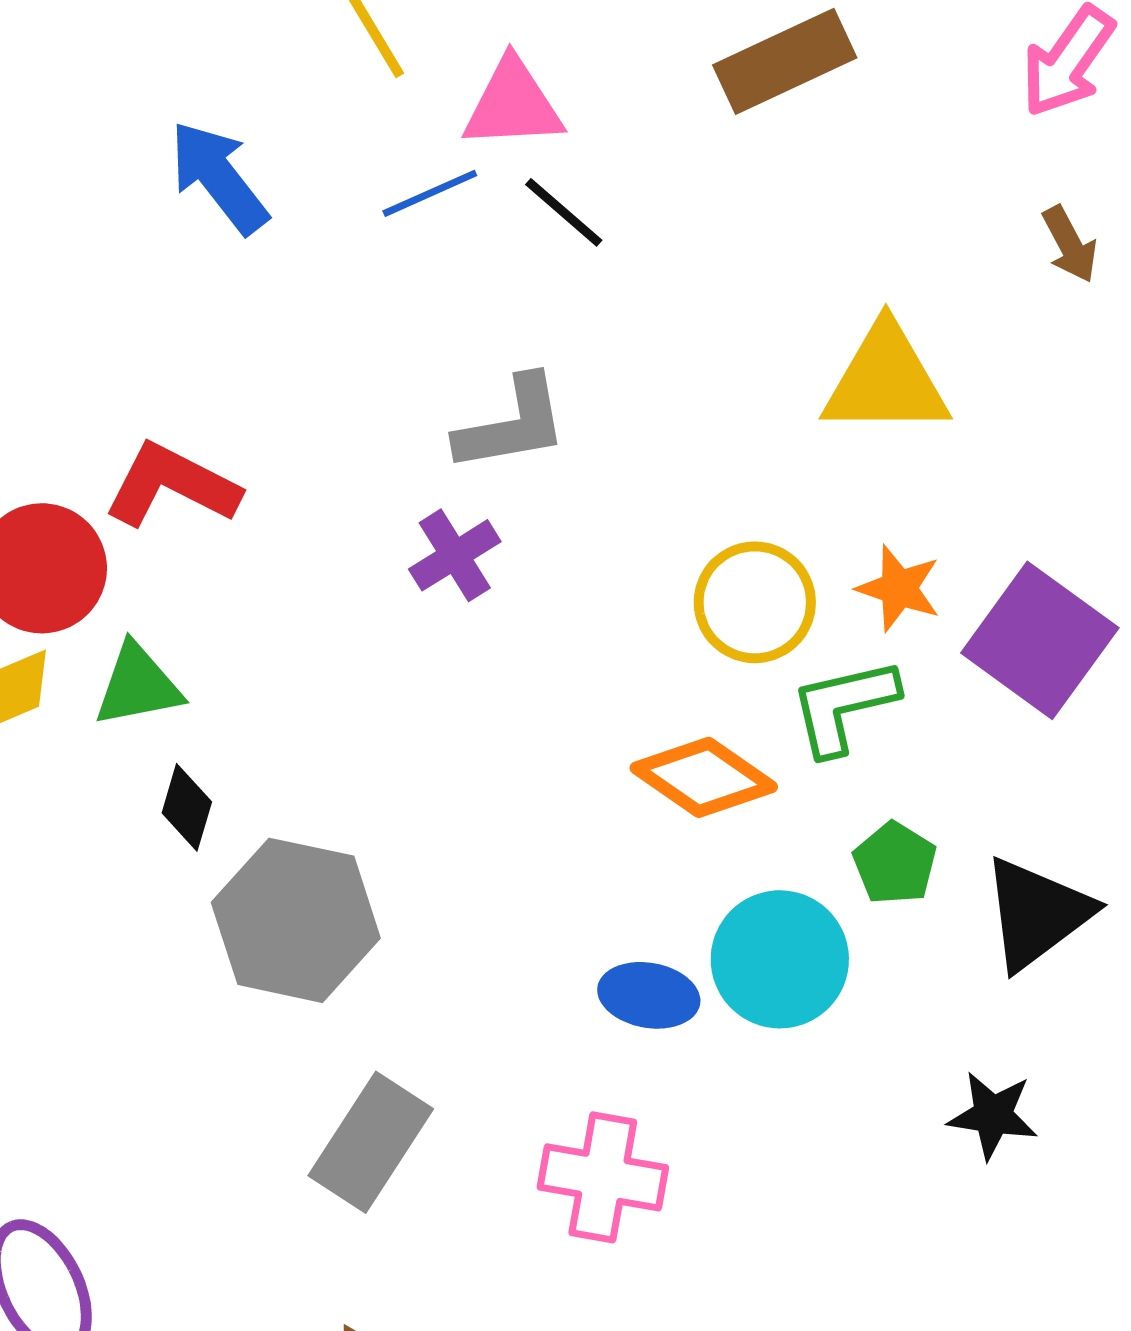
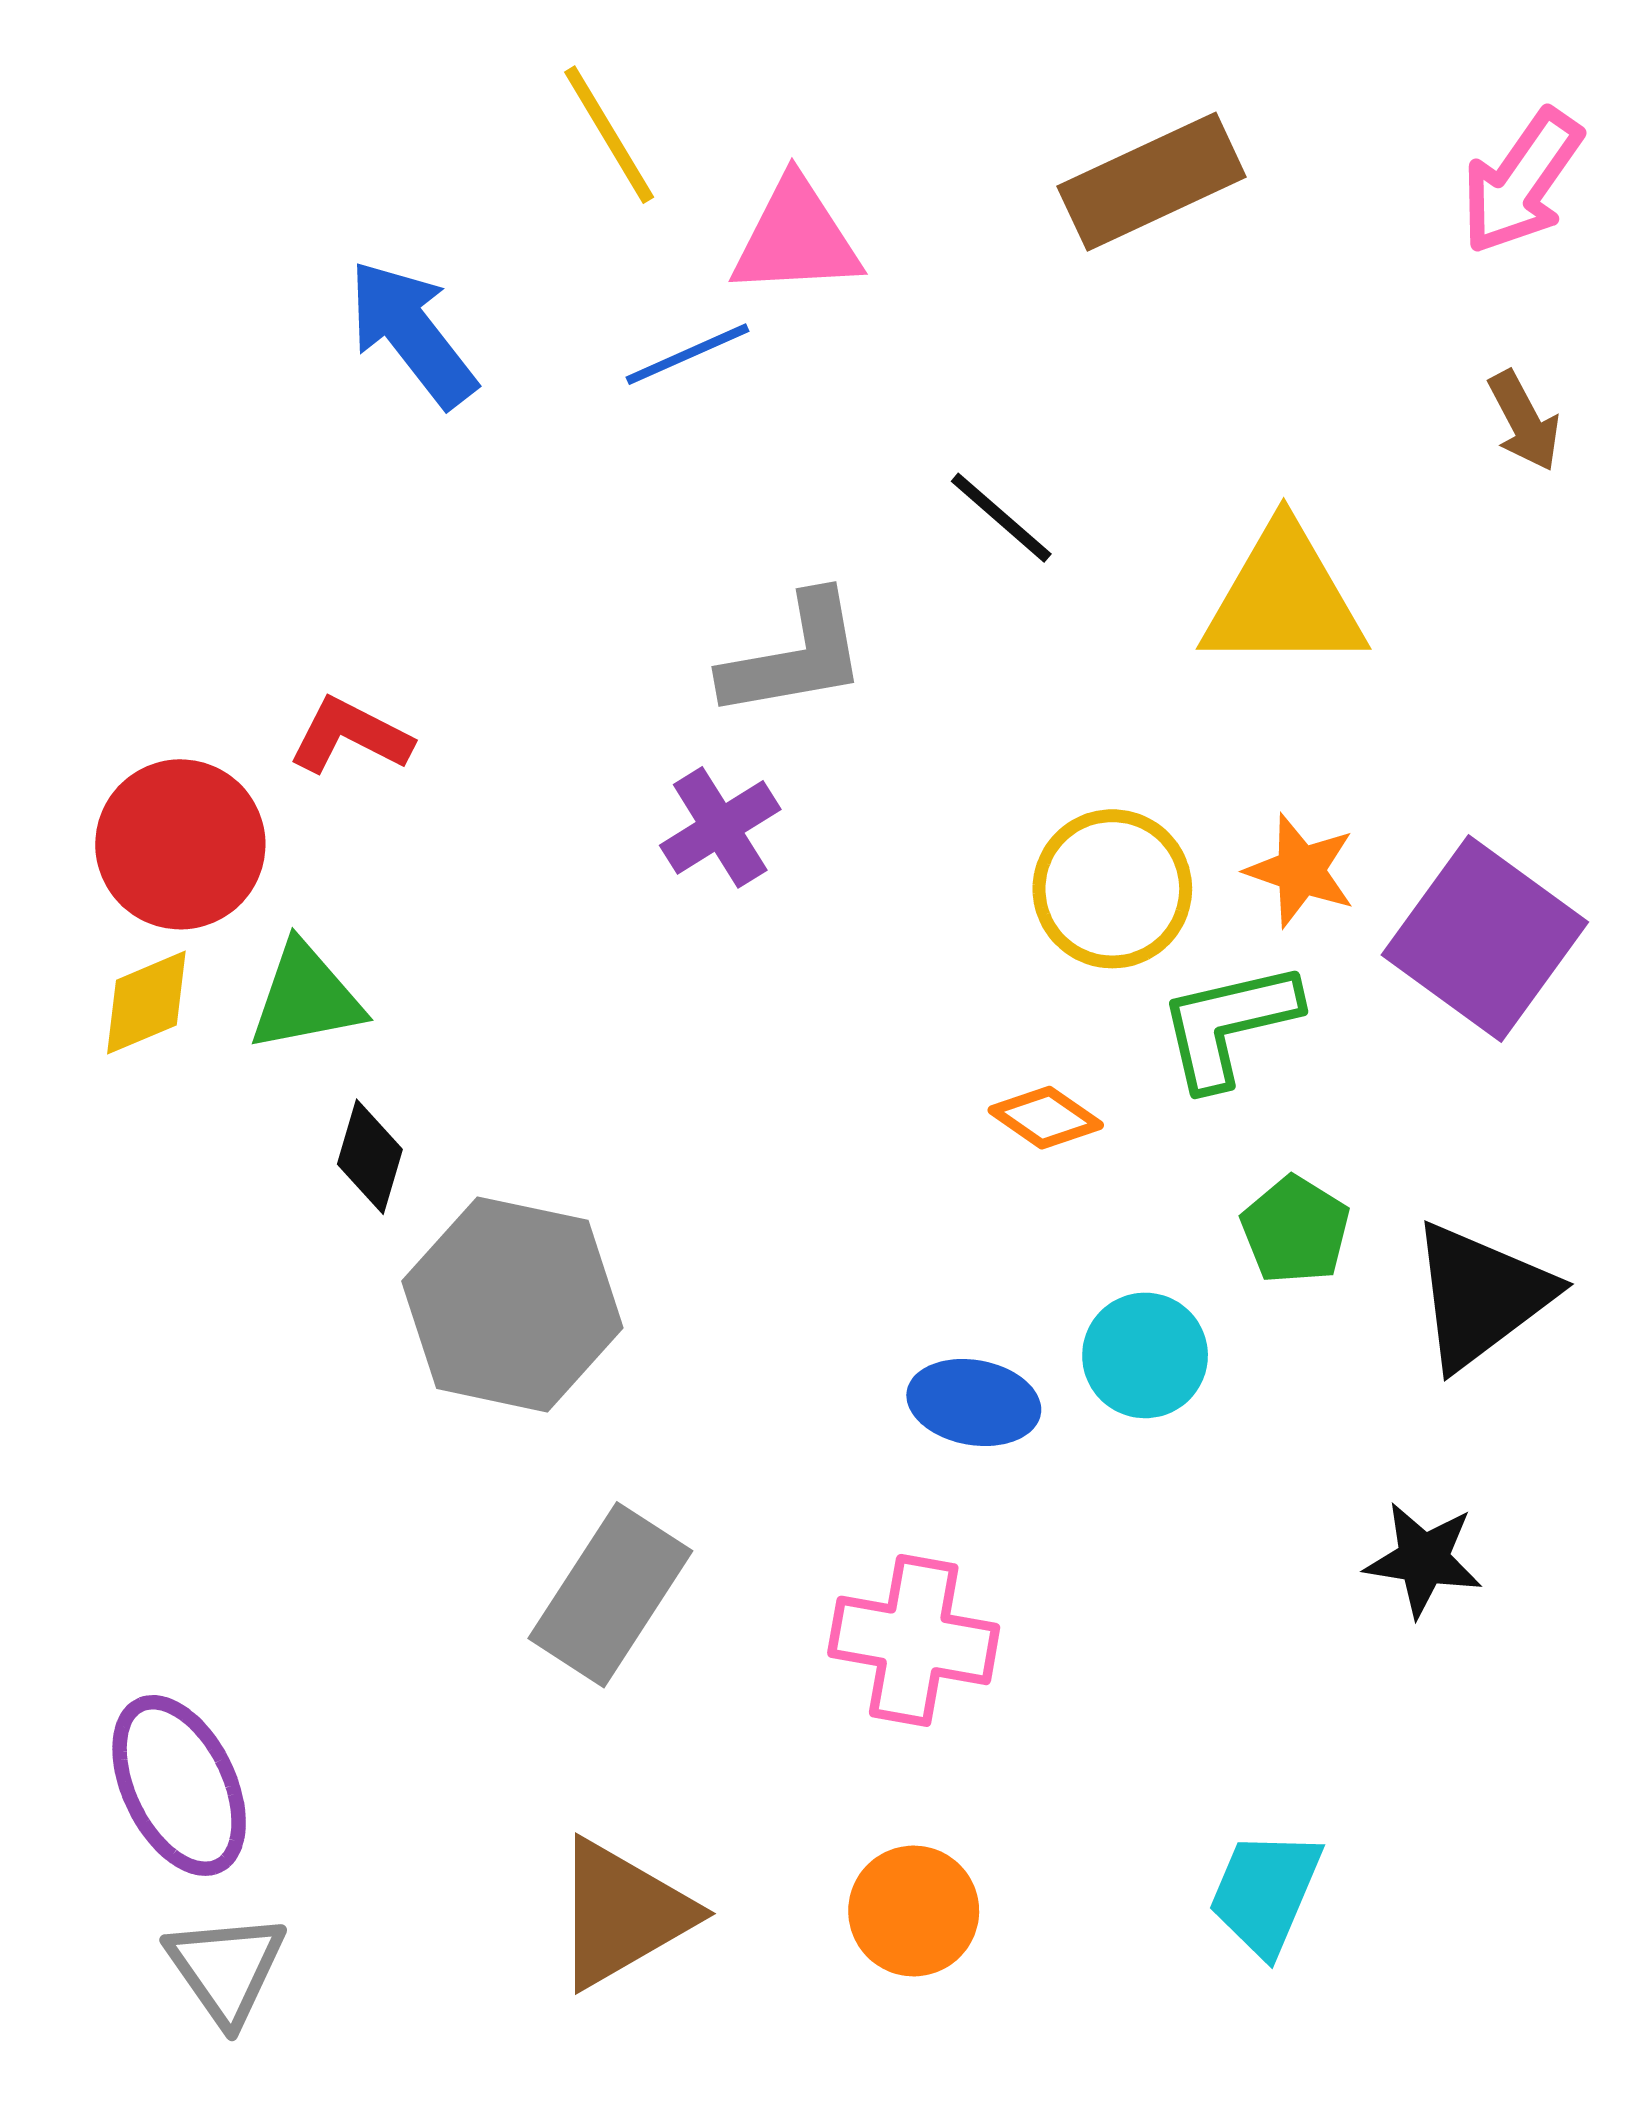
black line: (564, 212) -> (1001, 518), moved
red L-shape: (172, 485) -> (350, 736), size x0.7
orange diamond: (704, 777) -> (1046, 1118), size x0.6
cyan circle: (780, 959) -> (1145, 1355), size x0.7

